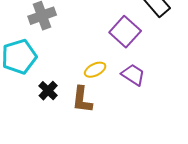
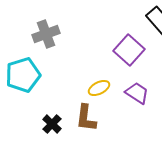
black cross: (48, 91) -> (52, 124), moved

